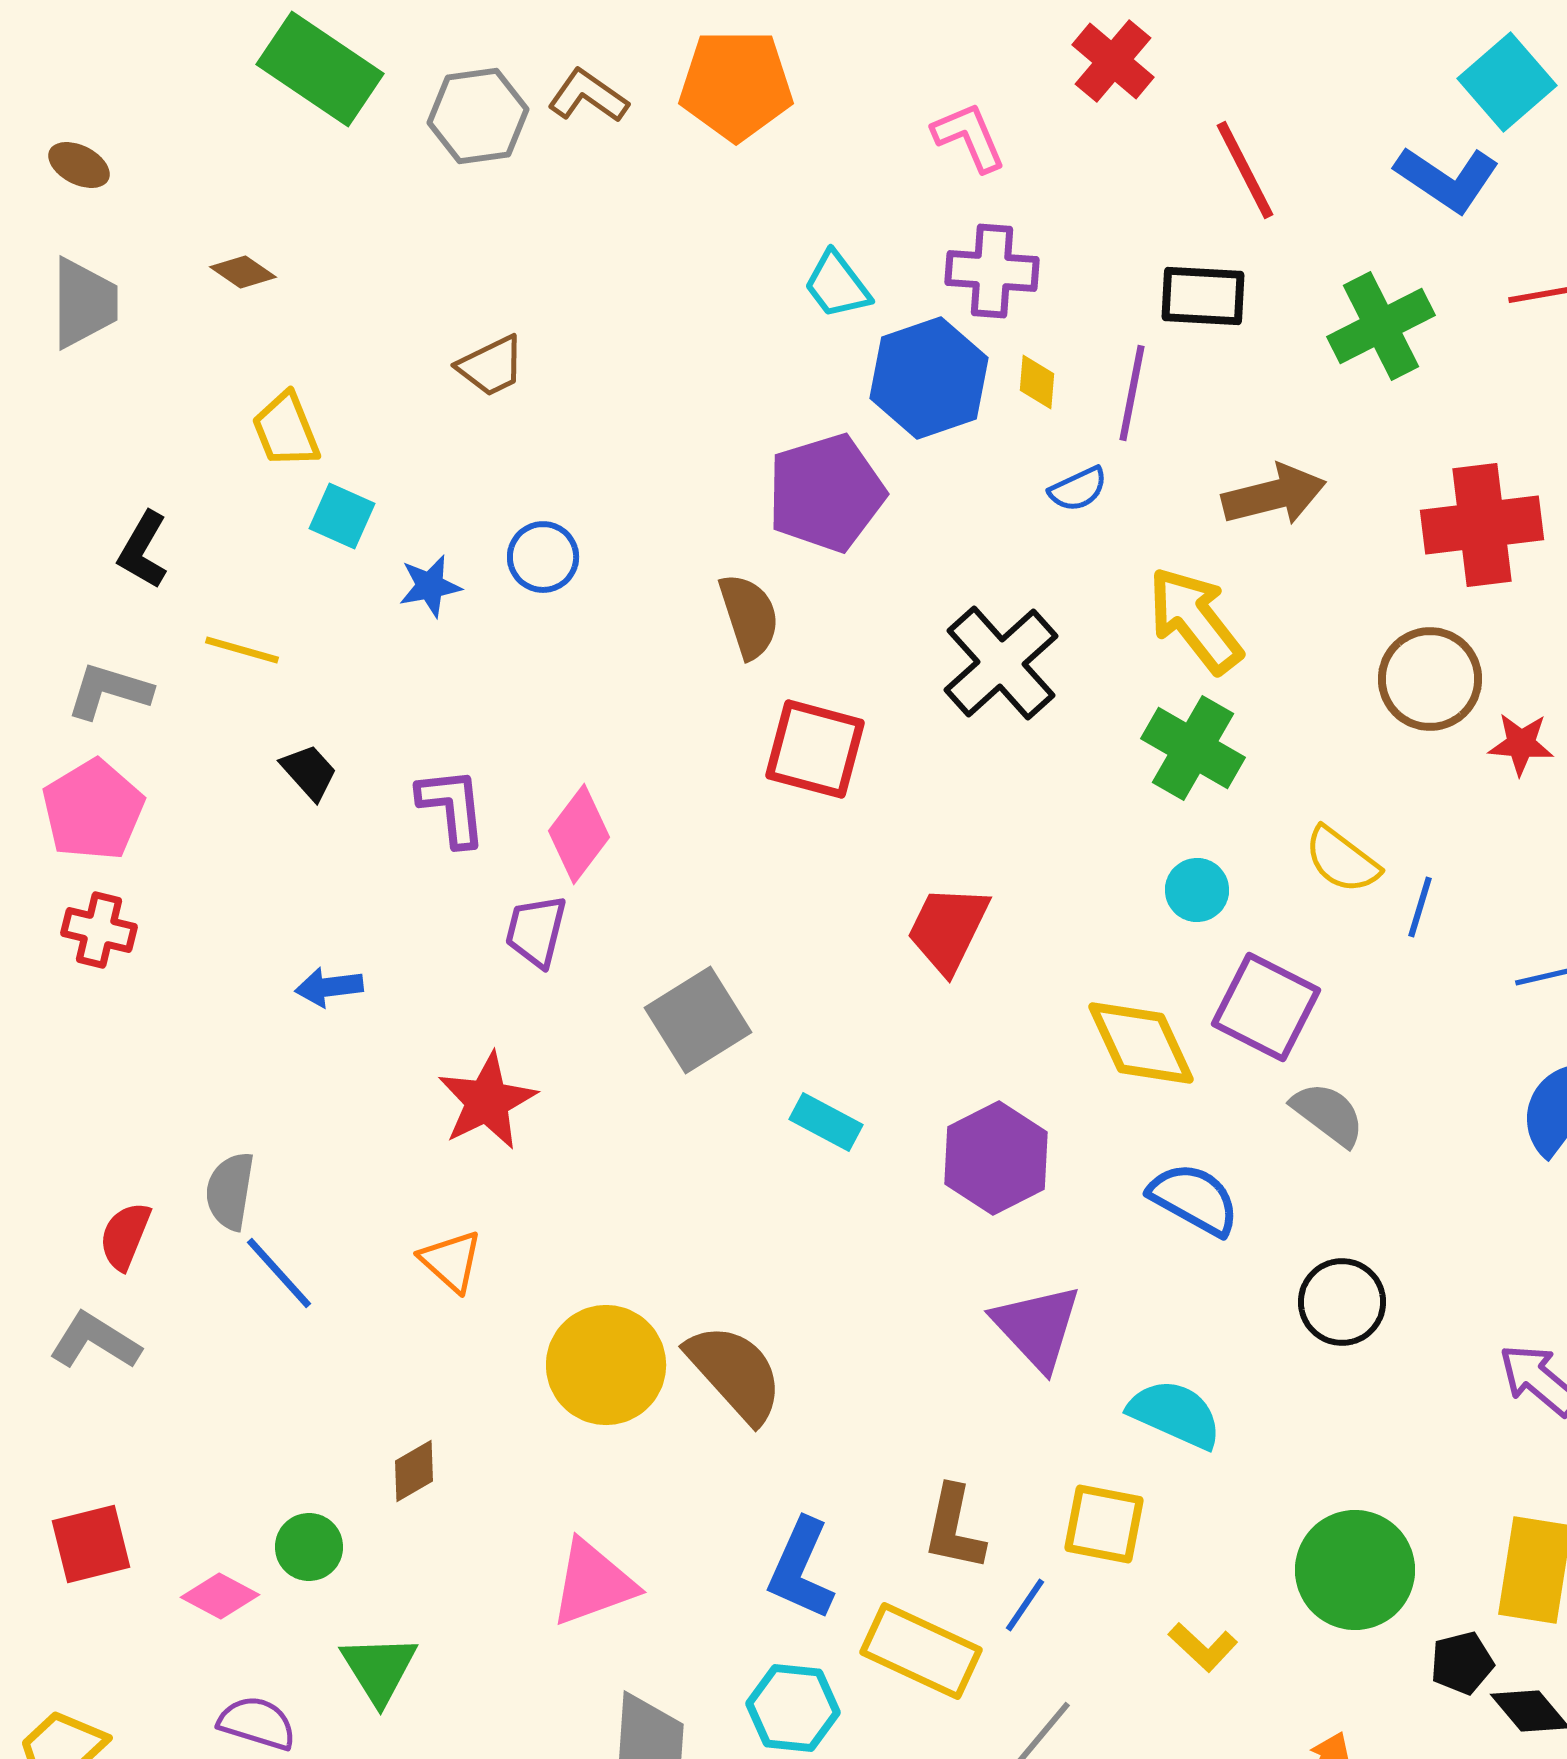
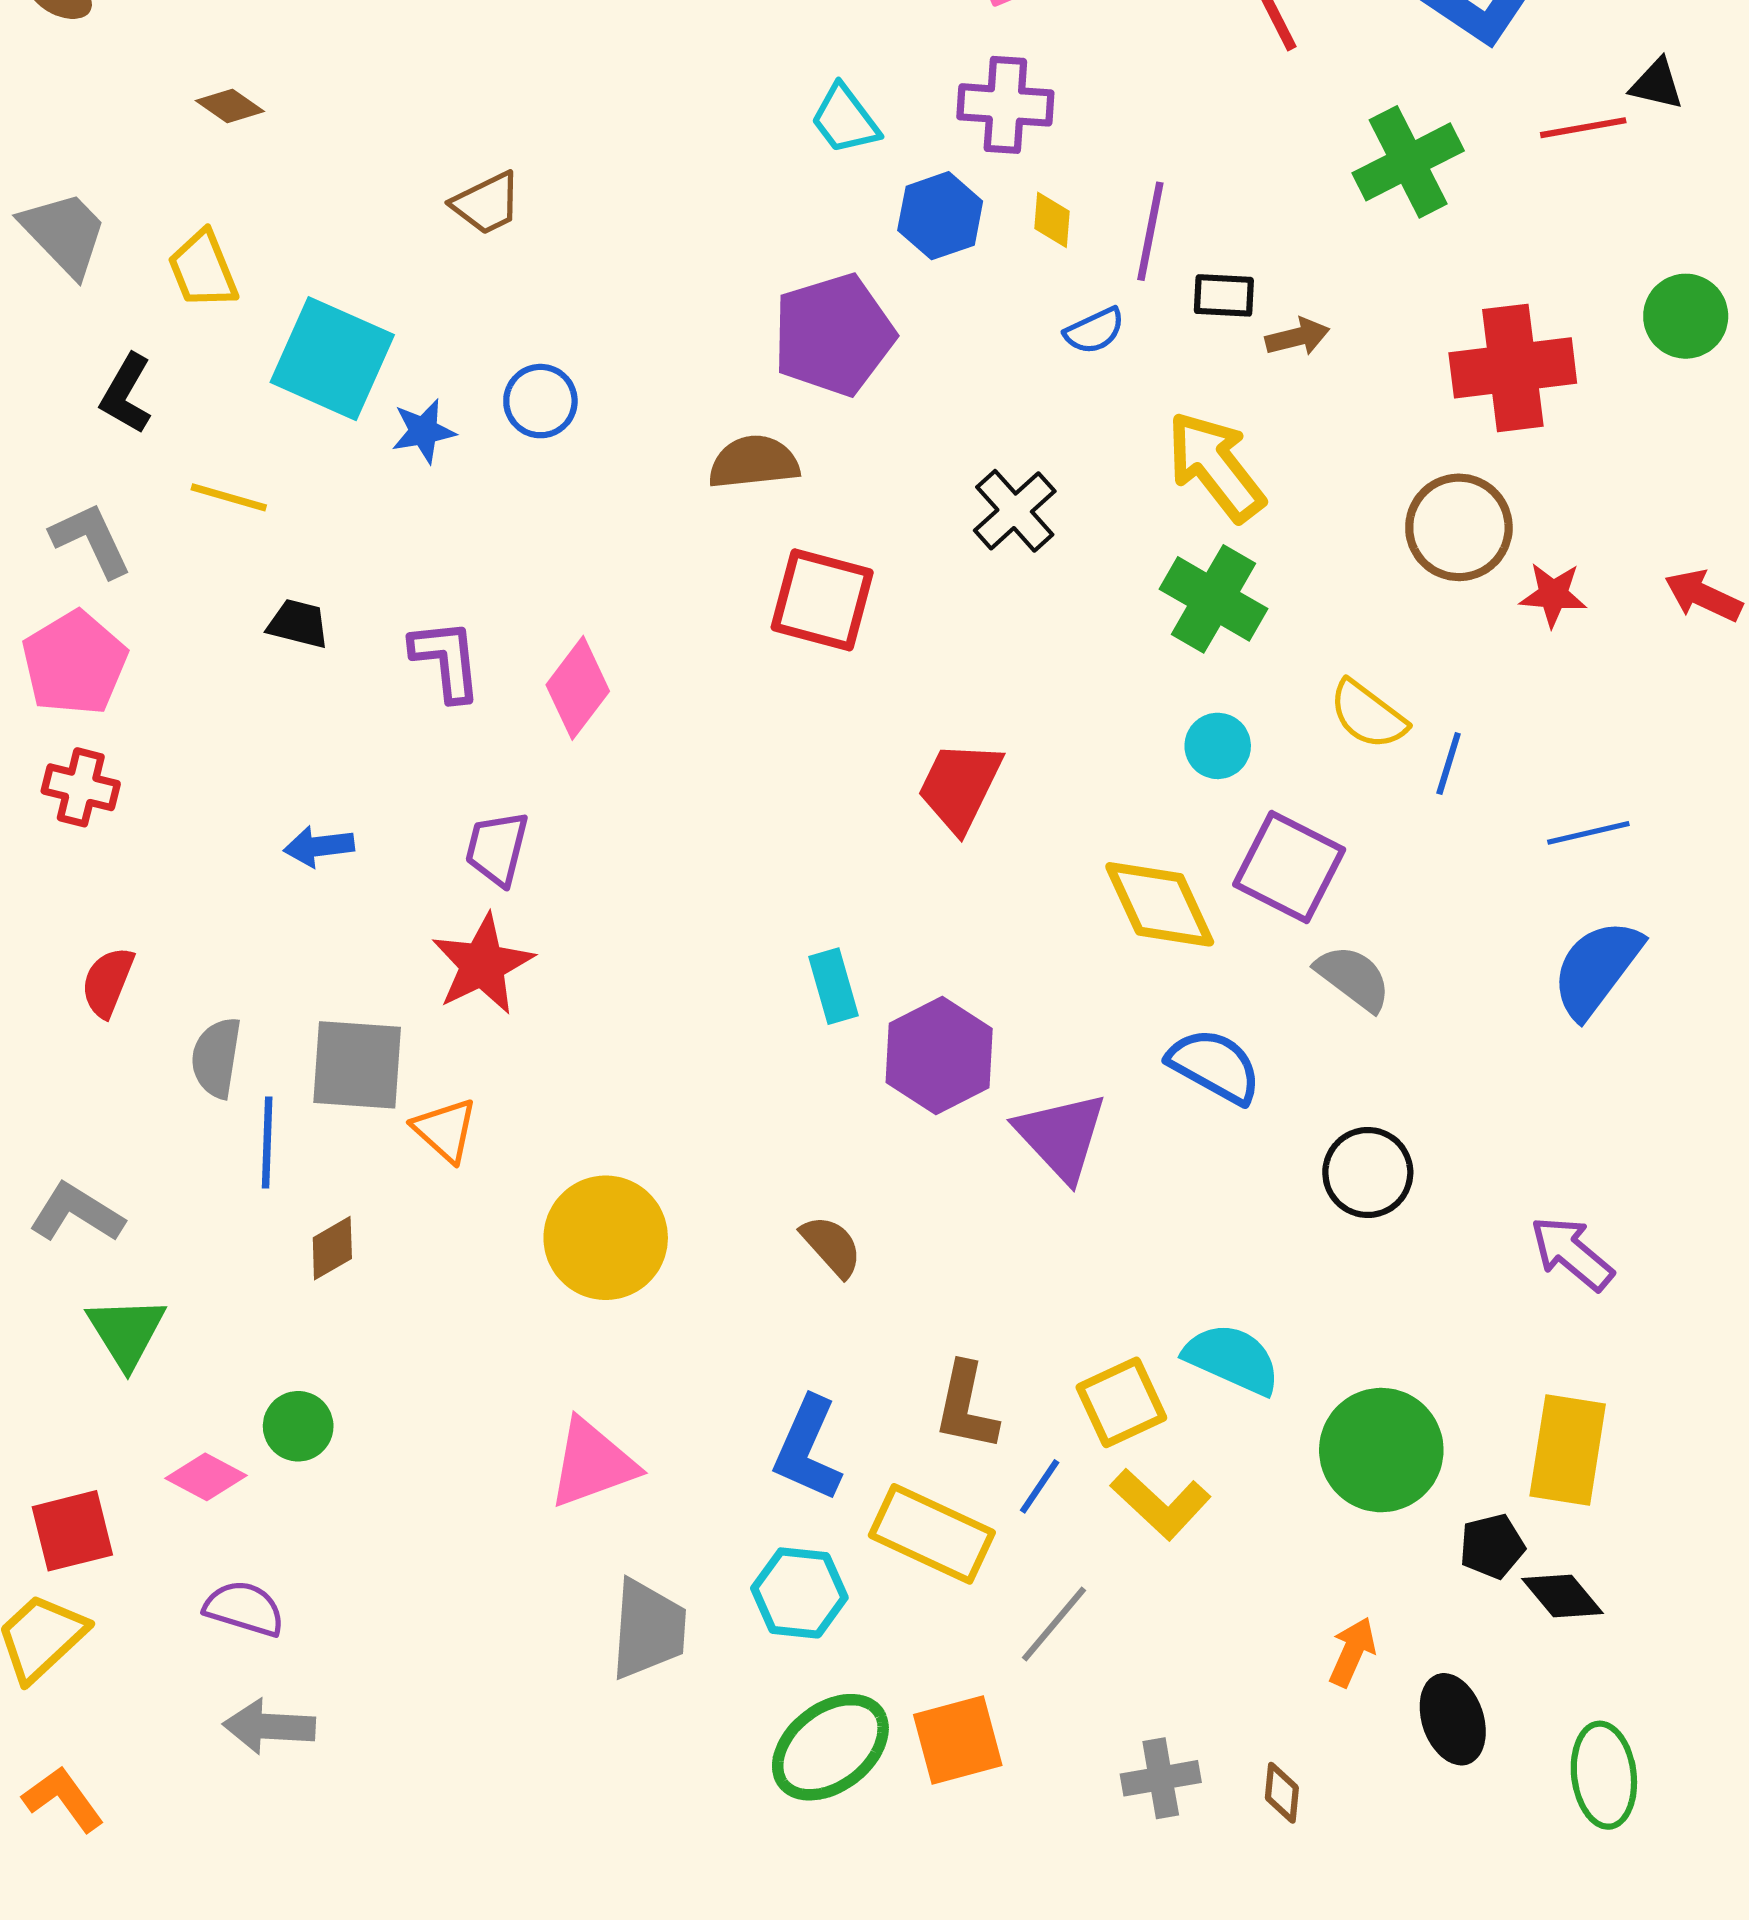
black rectangle: (1203, 296) -> (1224, 295), moved, size x0.7
gray trapezoid: (84, 303) -> (64, 233), moved, turned -44
blue hexagon: (929, 378) -> (940, 216), size x0.7
yellow trapezoid: (286, 430) -> (203, 270), moved
brown arrow: (1274, 495) -> (1297, 337), size x0.6
cyan square: (342, 516) -> (332, 359), size x1.8
brown semicircle: (749, 616) -> (754, 462), turned -78
black cross: (1001, 663) -> (1015, 511), size x0.7
gray L-shape: (109, 691) -> (91, 540), turned 48
black trapezoid: (309, 772) -> (298, 624), turned -34
purple trapezoid: (536, 931) -> (497, 848), moved
gray square: (698, 1020) -> (357, 1065), moved, turned 36
cyan rectangle: (826, 1122) -> (834, 986), turned 46
purple hexagon: (996, 1158) -> (939, 1056), moved
red semicircle: (125, 1236) -> (108, 982), moved
blue line: (279, 1273) -> (267, 1142), turned 44
purple triangle: (1037, 1327) -> (1061, 1136), moved
brown semicircle: (735, 1373) -> (831, 1246), moved, size x0.6
cyan semicircle: (1175, 1414) -> (1232, 1359), moved
brown diamond: (414, 1471) -> (332, 1248), moved
yellow square: (1104, 1524) -> (1121, 1402), turned -36
red square: (91, 1544) -> (72, 1531), moved
yellow L-shape: (1203, 1647) -> (1161, 1504), moved, size x1.4
green triangle: (379, 1669) -> (126, 1332), moved

